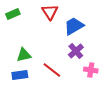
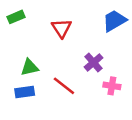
red triangle: (50, 12) -> (61, 28), moved
blue trapezoid: (74, 26) -> (114, 21), moved

